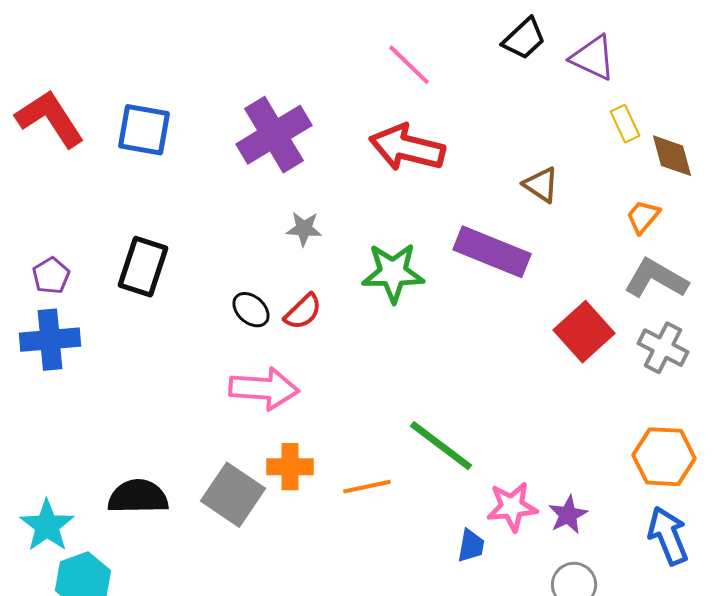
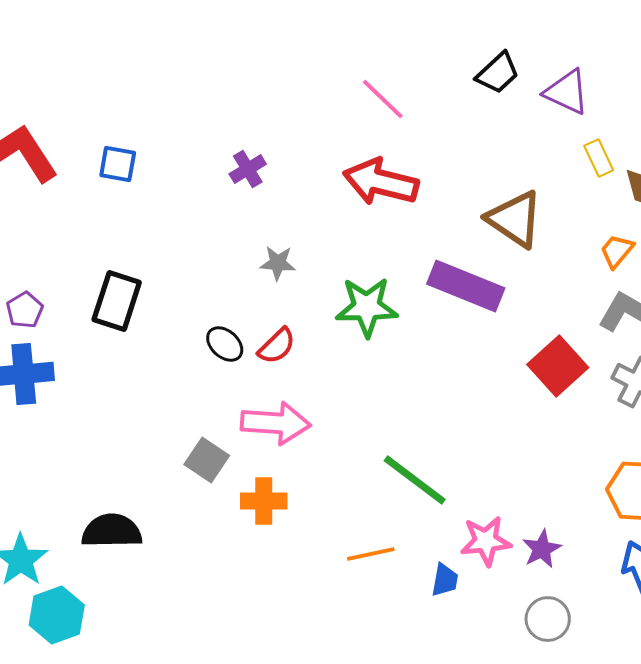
blue square: (144, 130) -> (118, 164), size x0.7
purple cross: (274, 135) -> (248, 169), size x0.5
brown triangle: (541, 185) -> (515, 219), size x1.6
pink arrow: (264, 389) -> (276, 423), moved
orange line: (367, 487) -> (371, 554), moved
gray square: (233, 495) -> (207, 460), moved, size x0.7

